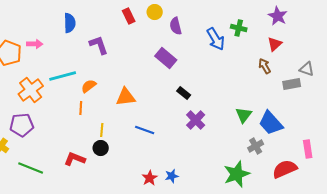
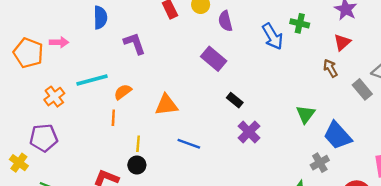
gray rectangle: (292, 84) -> (362, 89), turned 60
orange cross: (31, 90) -> (54, 97), size x0.7
green triangle: (244, 115) -> (306, 114), moved

